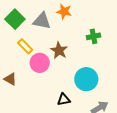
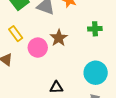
yellow rectangle: (25, 46) -> (16, 34), moved
cyan circle: (86, 79) -> (96, 73), moved

